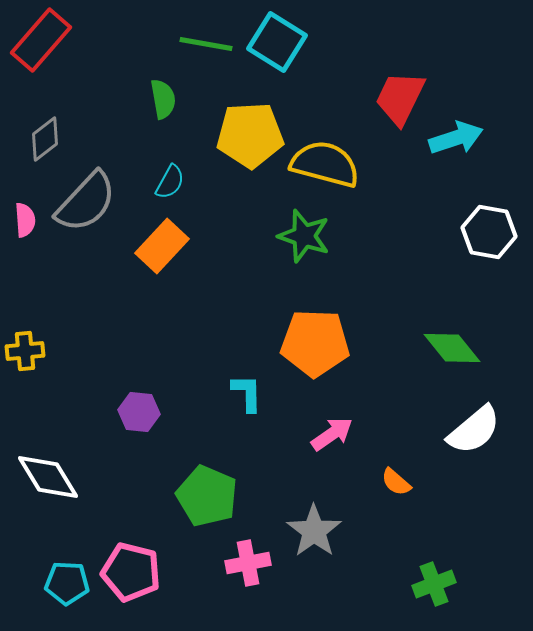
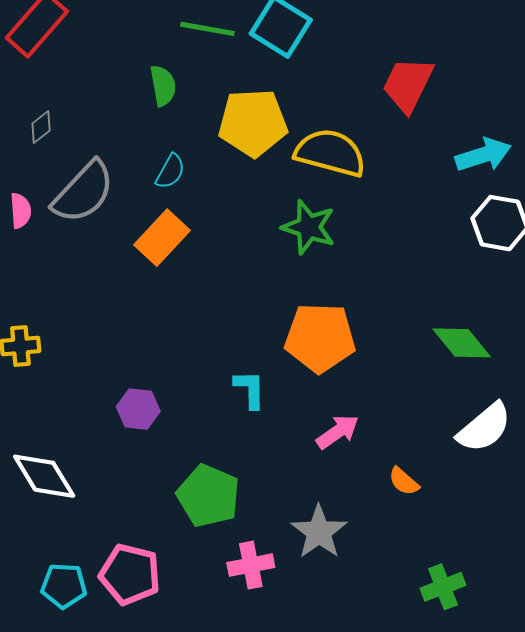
cyan arrow: (456, 138) -> (483, 155), moved
gray diamond: (45, 139) -> (41, 127), size x0.7

